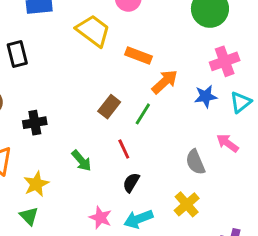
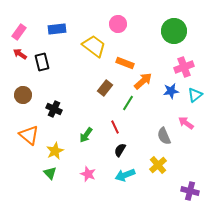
brown rectangle: (109, 107) -> (105, 88), moved
black cross: (35, 123) -> (54, 109), turned 35
green arrow: (81, 161) -> (86, 135), turned 77
pink star: (100, 218) -> (88, 174), moved

